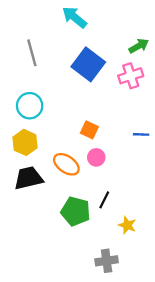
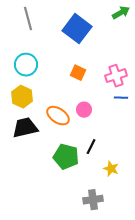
pink cross: (131, 76) -> (116, 76), moved
orange square: (89, 130) -> (78, 73), moved
blue line: (141, 134) -> (121, 98), moved

